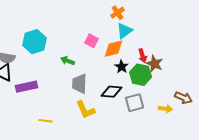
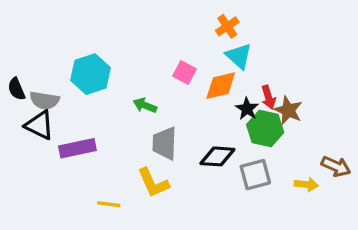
cyan triangle: (125, 31) -> (239, 56), turned -42
black star: (122, 67) -> (247, 109), moved
yellow L-shape: (86, 110) -> (153, 183), moved

